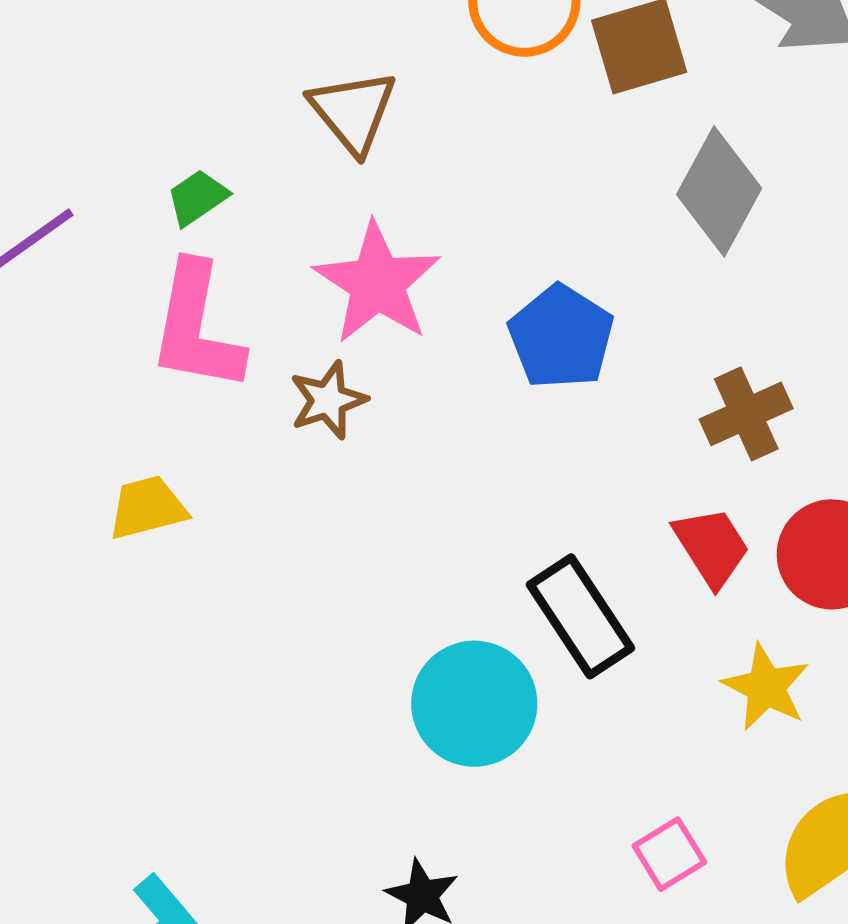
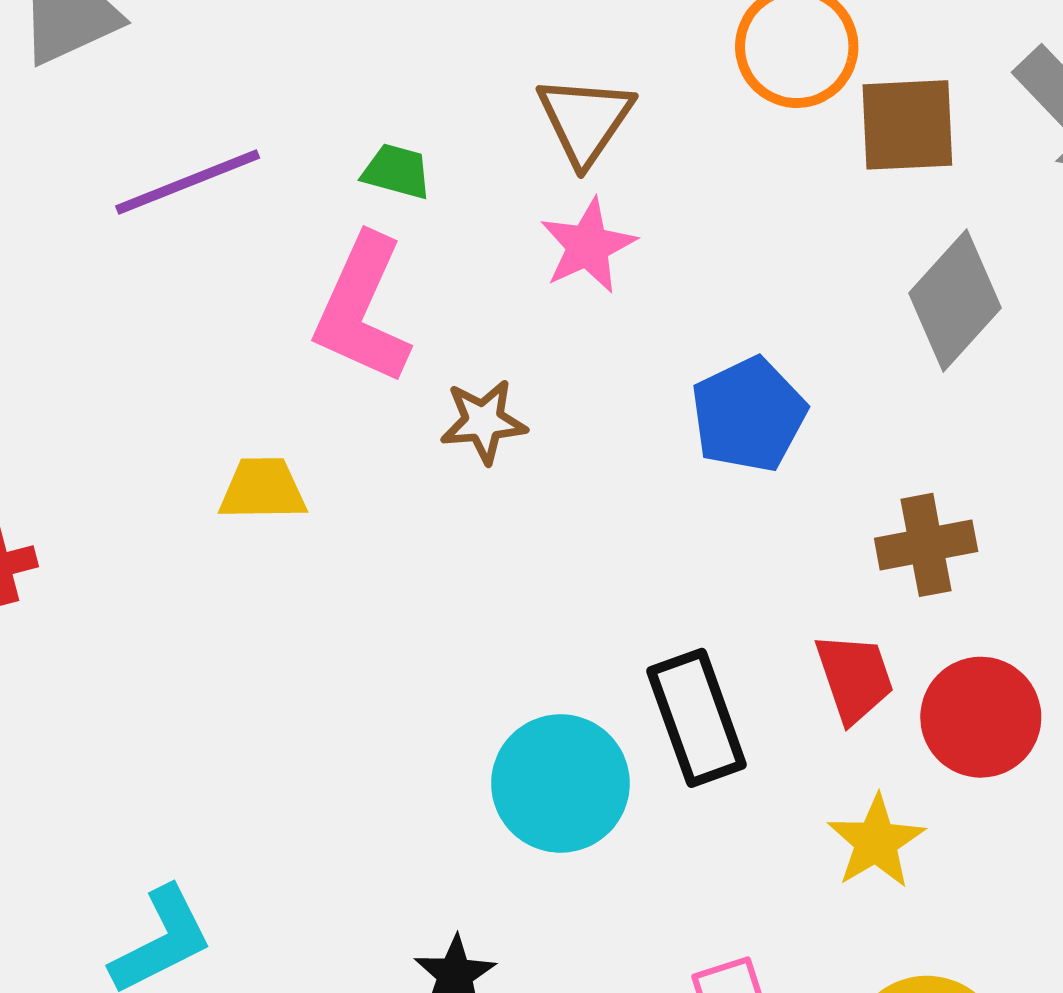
green trapezoid: (197, 198) -> (397, 171), turned 36
pink star: (377, 283) -> (588, 246), moved, size x0.7

